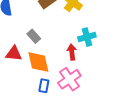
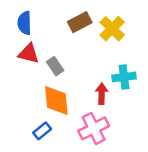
red triangle: (14, 54) -> (29, 54), moved
blue rectangle: (44, 86) -> (42, 131), moved, turned 32

